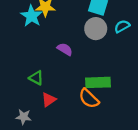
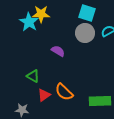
green rectangle: (98, 82) -> (100, 101), moved
orange semicircle: (89, 98) -> (64, 92), moved

